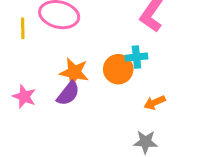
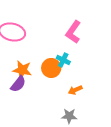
cyan cross: (136, 57) -> (63, 60), turned 32

